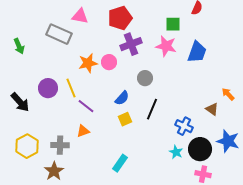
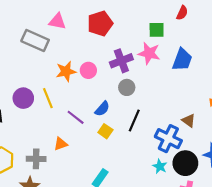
purple cross: (131, 44) -> (121, 61), moved
purple line: (86, 106) -> (76, 117), moved
brown triangle: (212, 109) -> (189, 120), moved
yellow square: (125, 119) -> (105, 131), turned -32
blue cross: (184, 126) -> (168, 139), size x1.4

